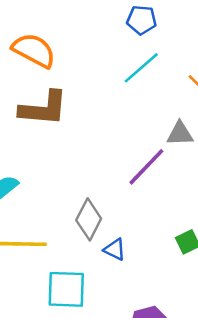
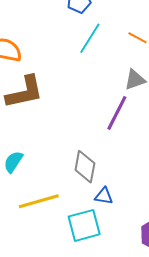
blue triangle: (115, 249) -> (104, 196), moved

